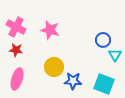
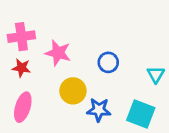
pink cross: (16, 27) -> (21, 37), turned -36
pink star: (50, 30) -> (58, 53), moved
blue circle: (103, 40) -> (108, 62), moved

